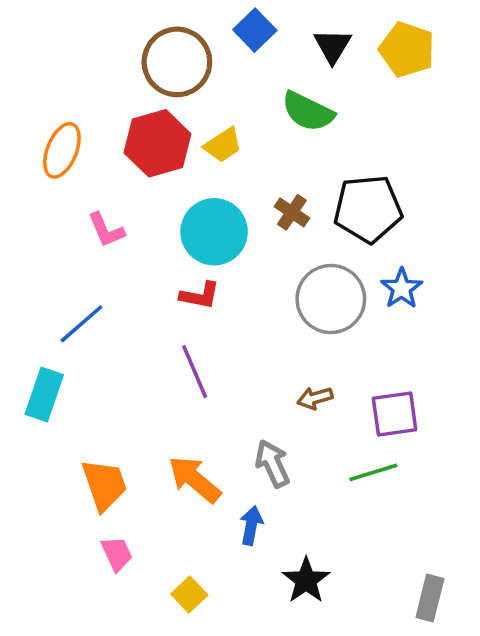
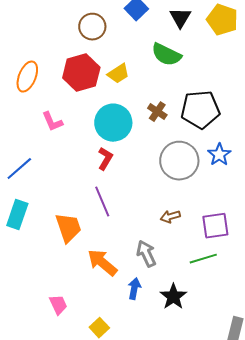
brown circle: (177, 62) -> (92, 27), size x0.7
red L-shape: (200, 295) -> (105, 159), turned -70
blue line: (81, 324) -> (19, 169), moved
orange trapezoid: (104, 485) -> (68, 228), moved
black star: (306, 580) -> (173, 297), moved

